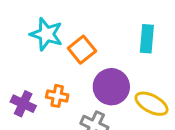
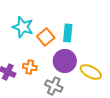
cyan rectangle: (147, 39) -> (68, 33), moved

